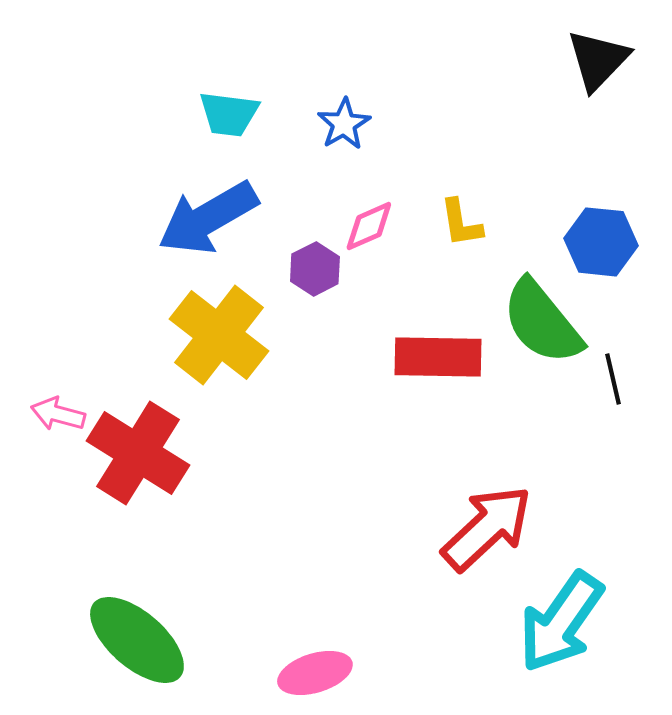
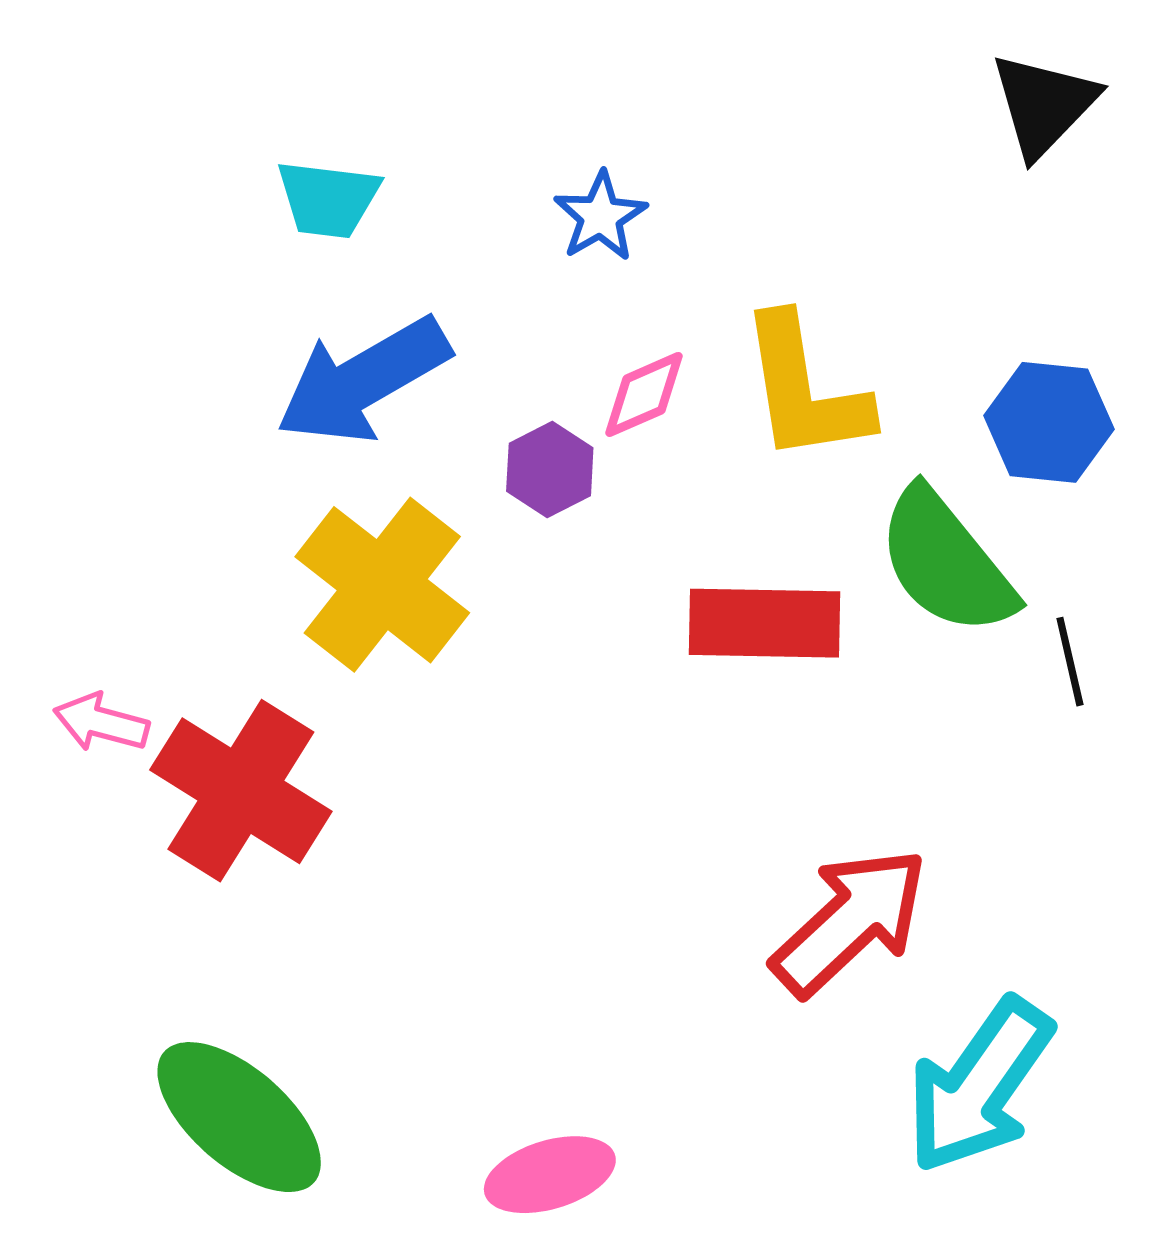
cyan trapezoid: (229, 114) -> (328, 199), moved
yellow L-shape: (461, 223) -> (805, 389), size x1.8

